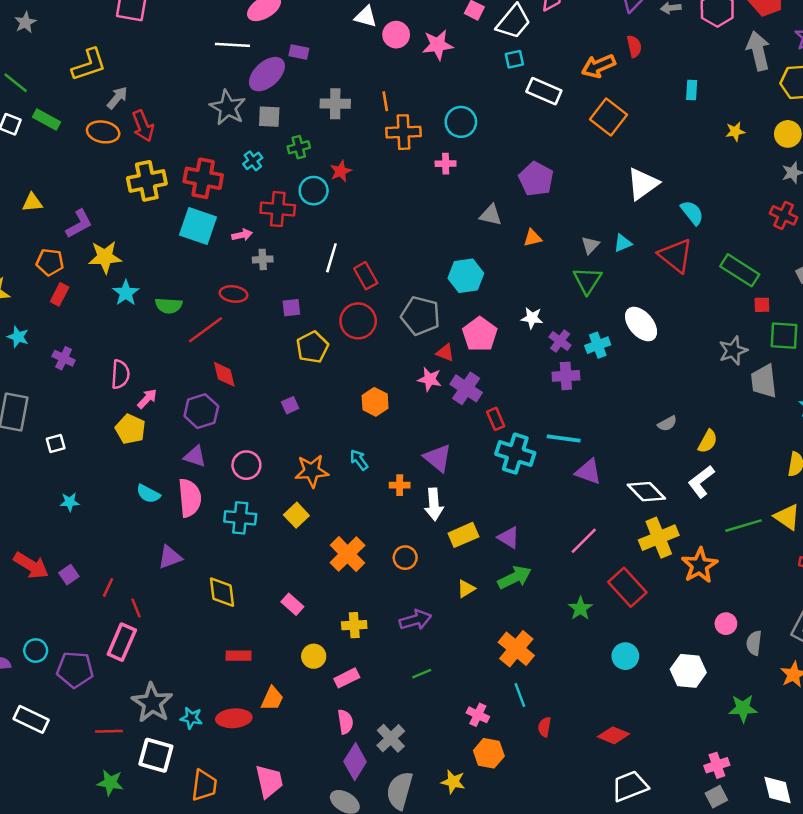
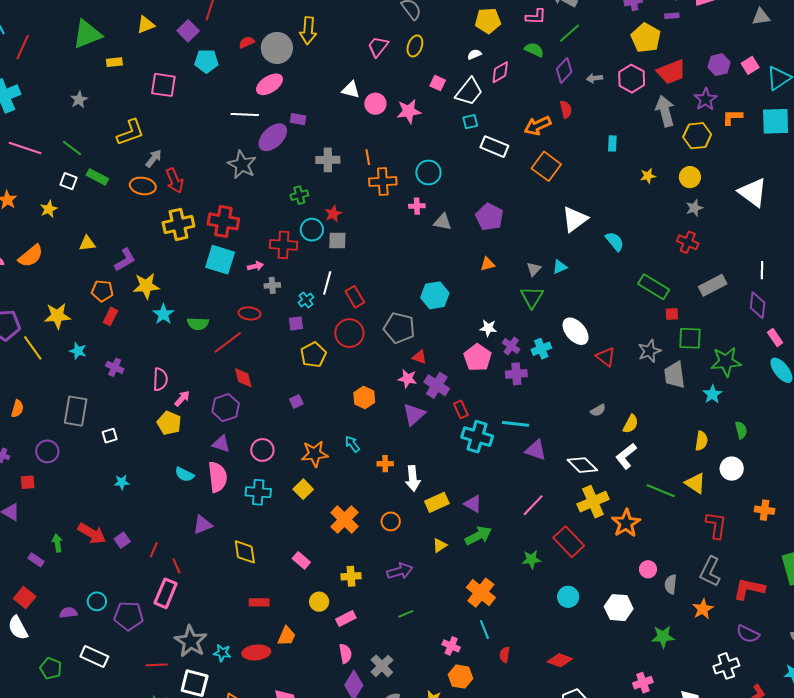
gray square: (269, 117) -> (337, 241), moved
cyan cross: (253, 161) -> (306, 300), moved
gray triangle: (491, 215) -> (443, 222), moved
red triangle: (676, 256) -> (606, 357), moved, size x0.7
pink pentagon: (480, 334) -> (478, 358), moved
purple triangle: (438, 458) -> (414, 414), moved, turned 40
green line: (744, 526) -> (661, 491), turned 40
green star: (580, 608) -> (531, 559), turned 30

